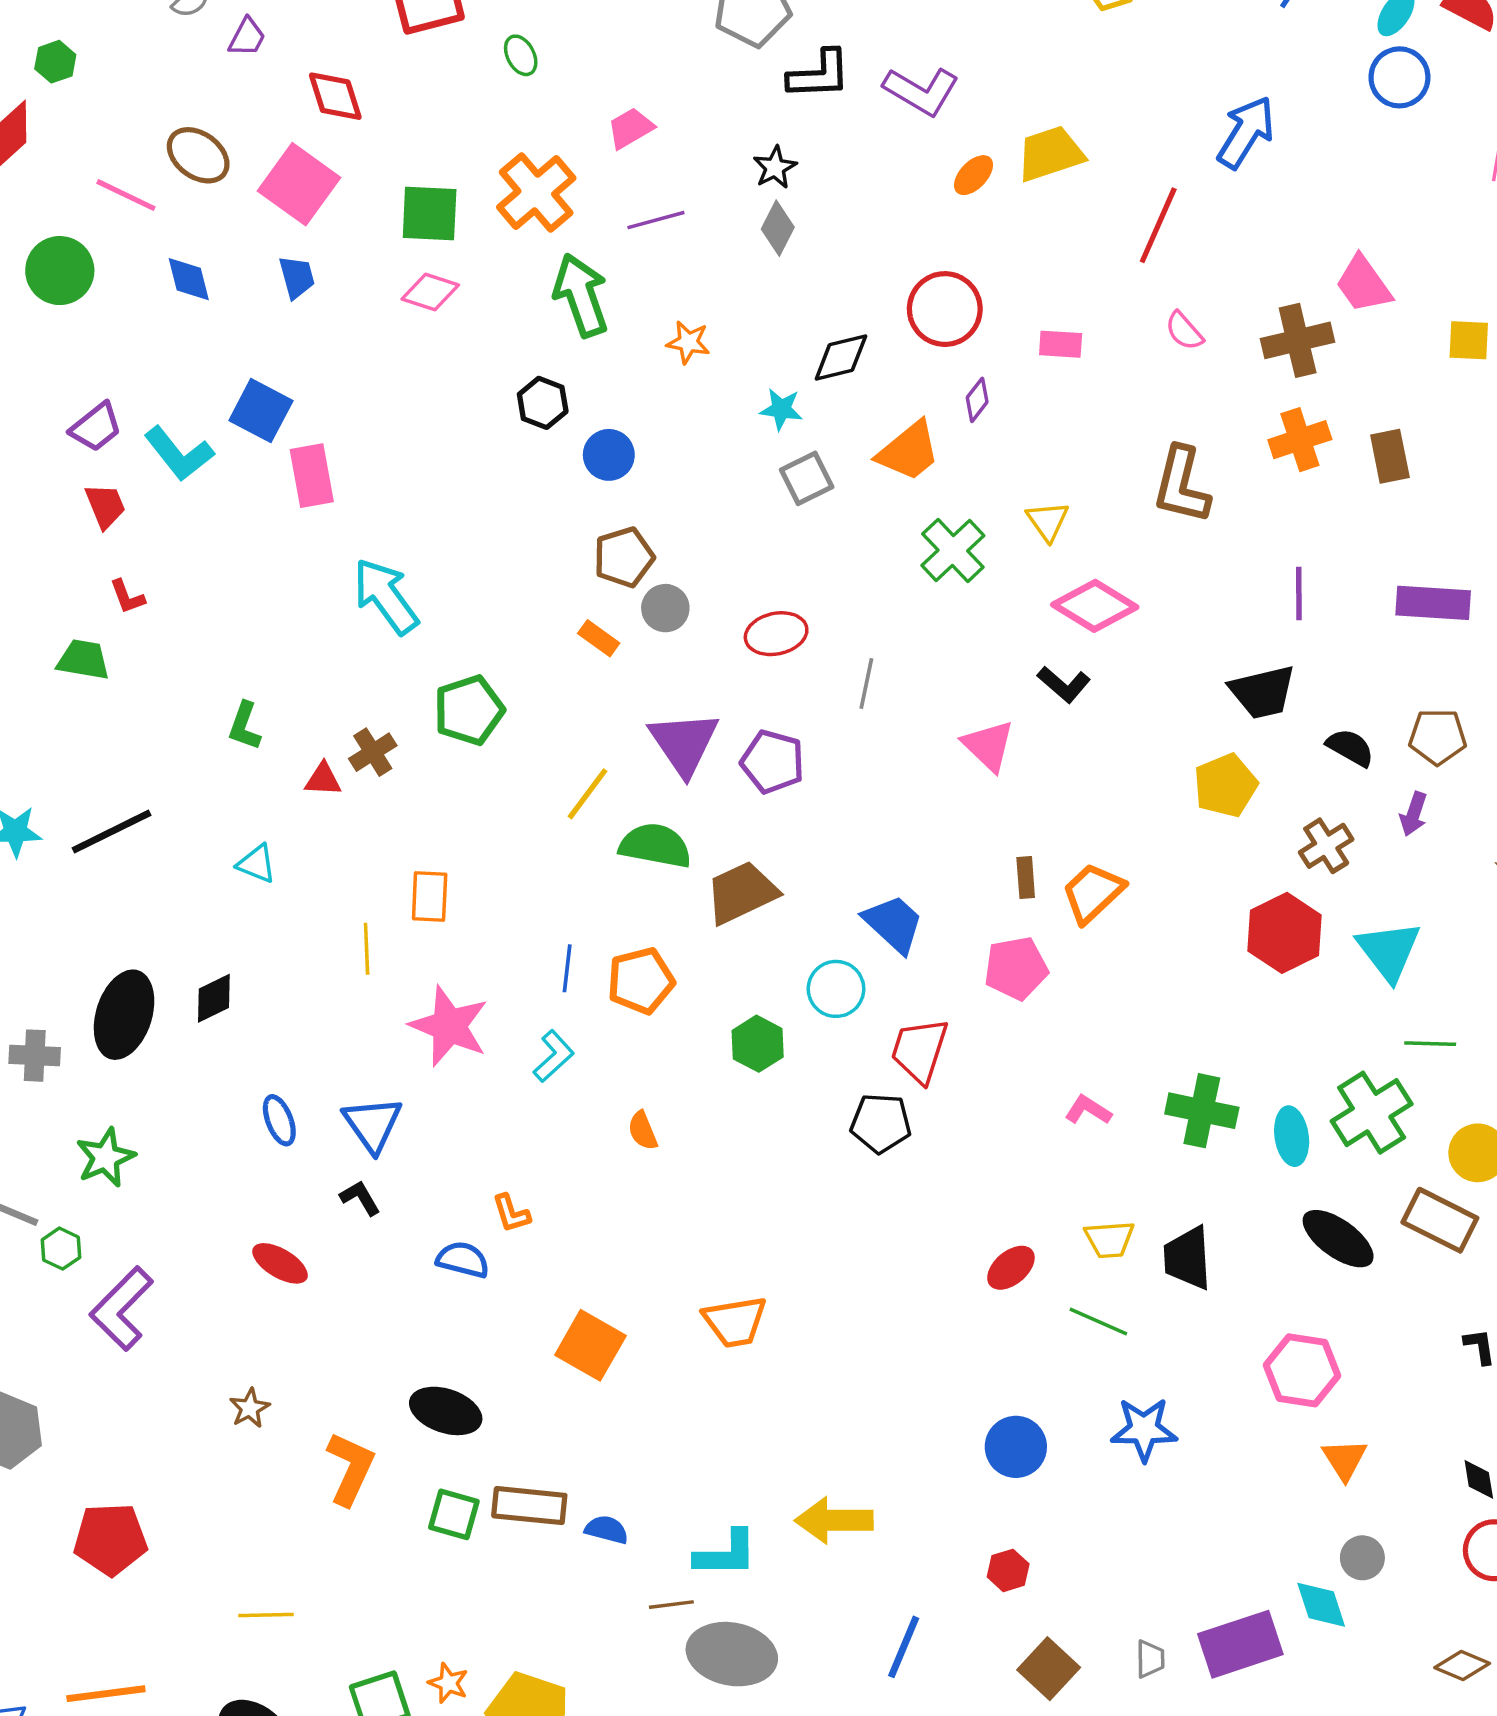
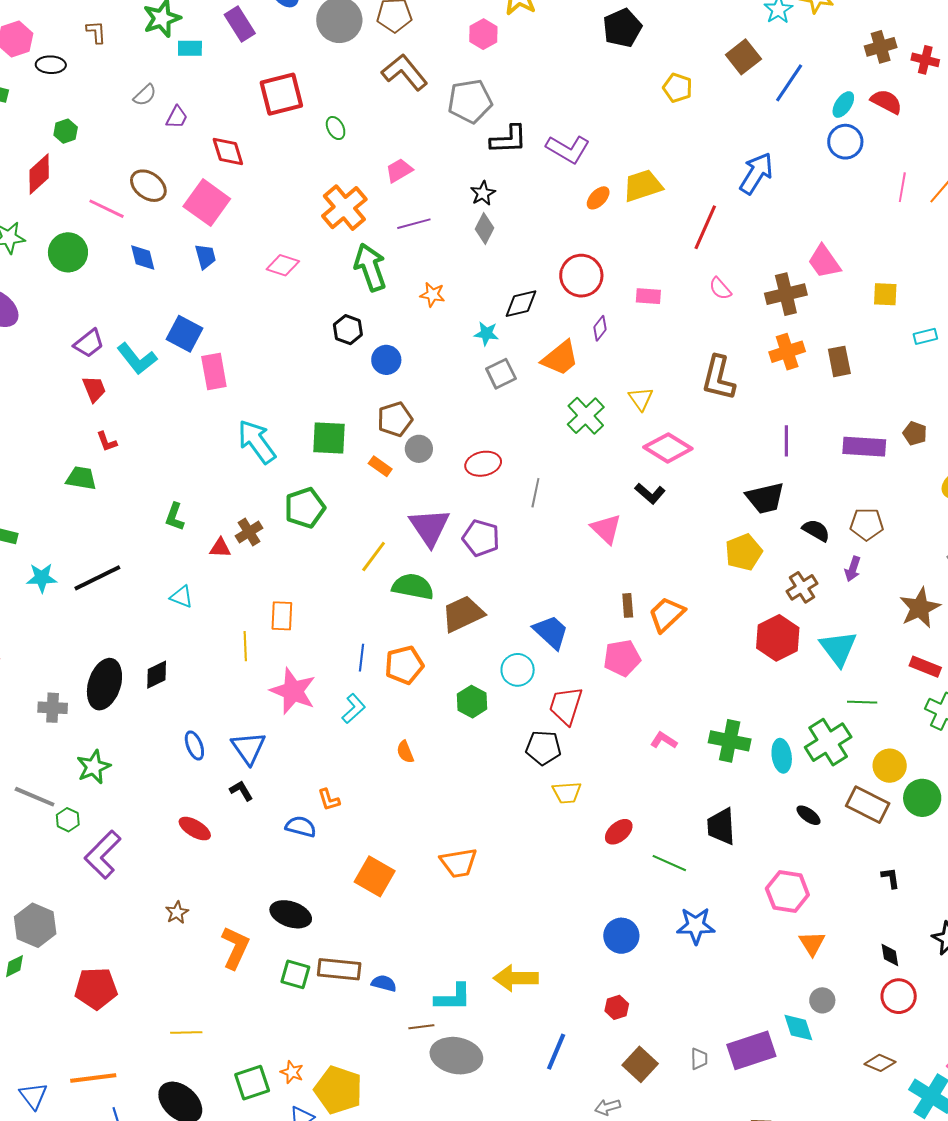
green square: (430, 213) -> (329, 438), moved
yellow trapezoid: (1109, 1239) -> (567, 793), moved
black ellipse: (1338, 1239) -> (809, 815), size x0.6

